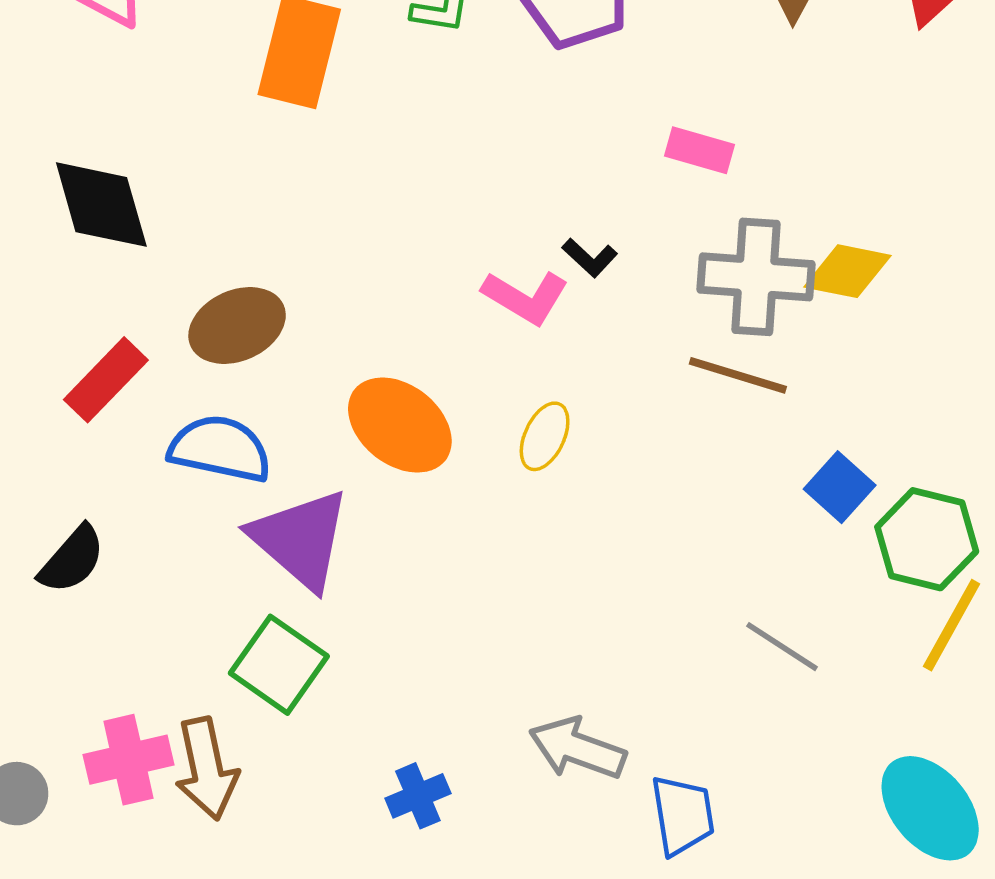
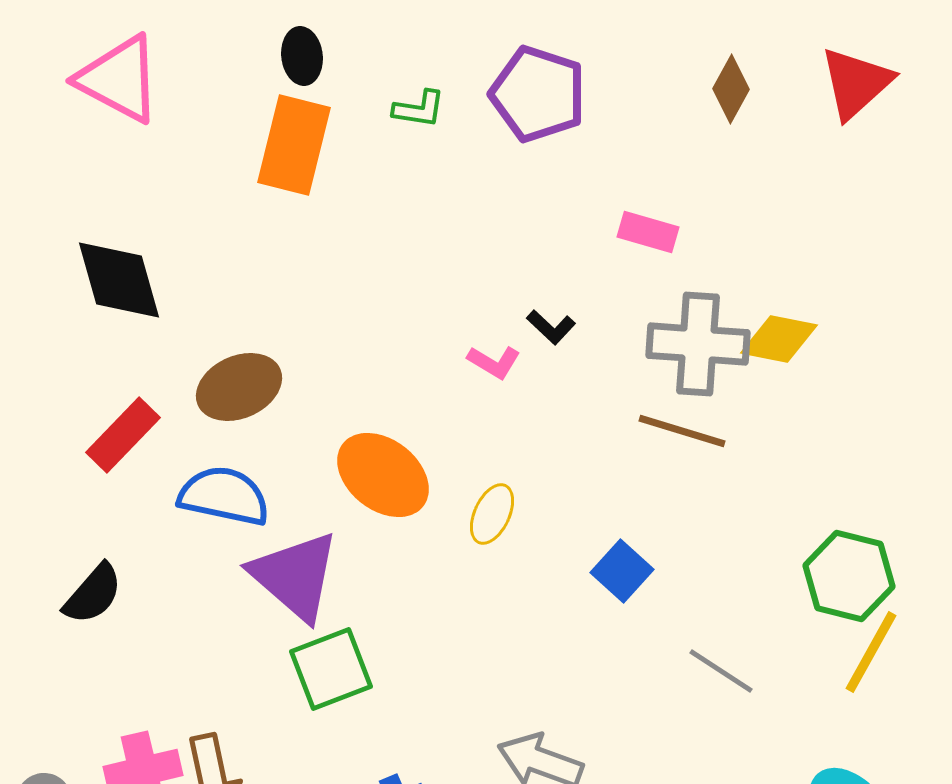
pink L-shape: (525, 297) -> (494, 362), size x0.7
yellow ellipse: (545, 436) -> (492, 514), moved
blue square: (840, 487) -> (622, 571), moved
green square: (279, 665) -> (331, 669), moved, turned 34

